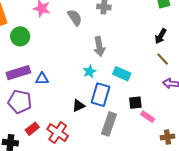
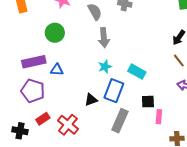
green circle: (20, 36) -> (55, 33), moved
gray arrow: (99, 47) -> (104, 38), moved
pink rectangle: (148, 117) -> (159, 117), turned 56

